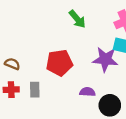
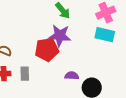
purple star: (105, 59) -> (60, 36), moved

